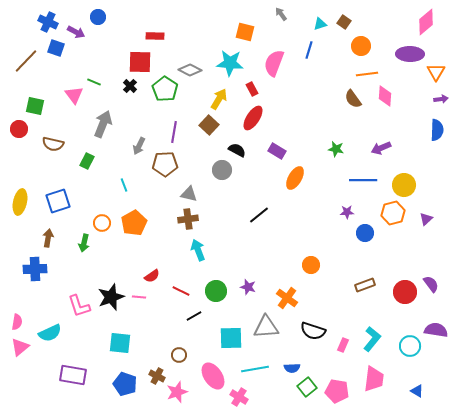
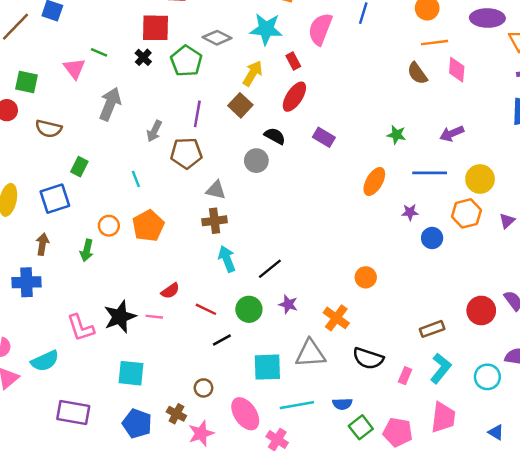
green rectangle: (87, 161) -> (79, 167), moved
orange ellipse: (295, 178) -> (374, 181), moved
black line: (259, 215) -> (270, 269), moved
brown rectangle: (365, 285) -> (432, 329), moved

